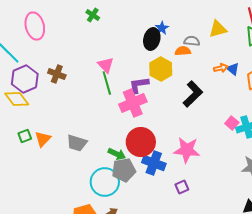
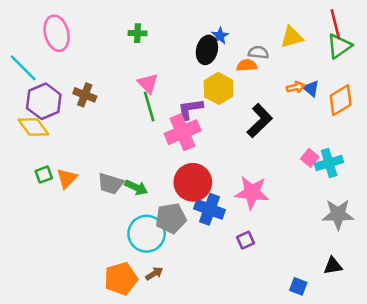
green cross: (93, 15) -> (138, 33), moved, turned -32
green arrow: (117, 154) -> (136, 187), moved

